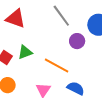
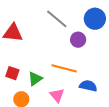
green triangle: (25, 52) -> (35, 79), moved

